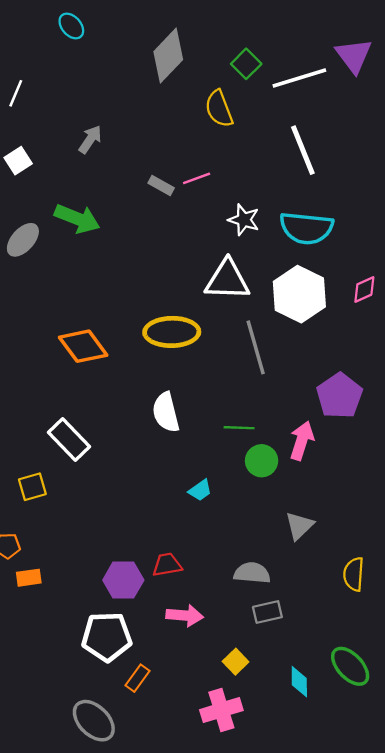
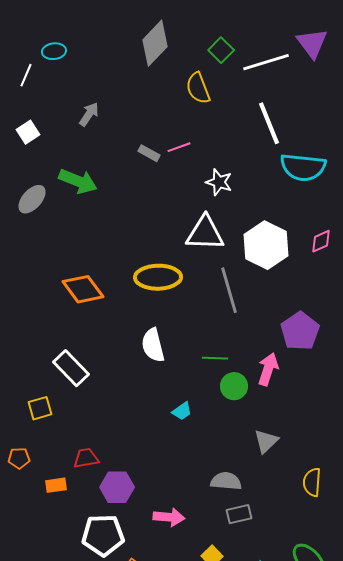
cyan ellipse: (71, 26) -> (54, 51), moved, turned -55
cyan semicircle: (306, 228) -> (303, 167), moved
red trapezoid: (167, 565) -> (86, 458), moved
orange rectangle: (29, 578) -> (56, 485), moved

